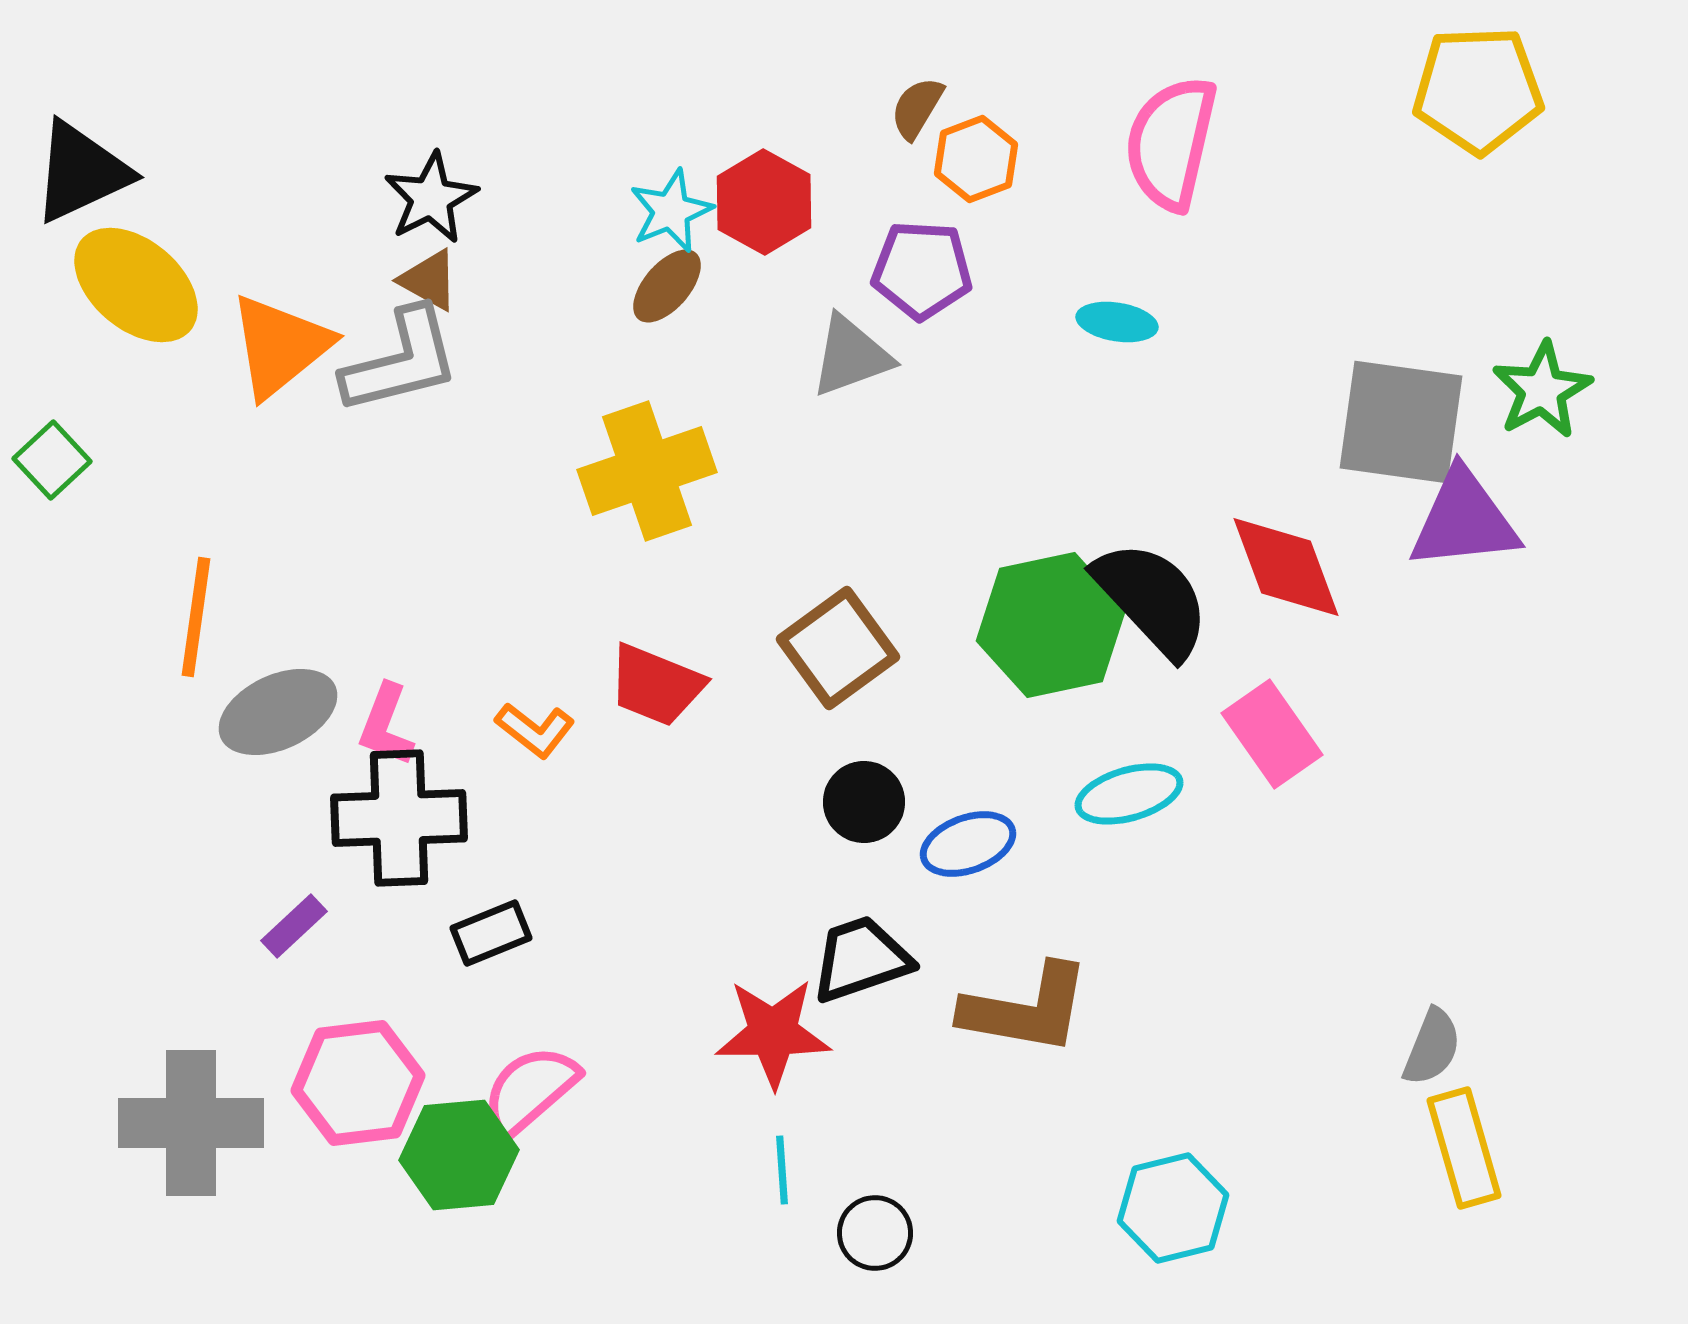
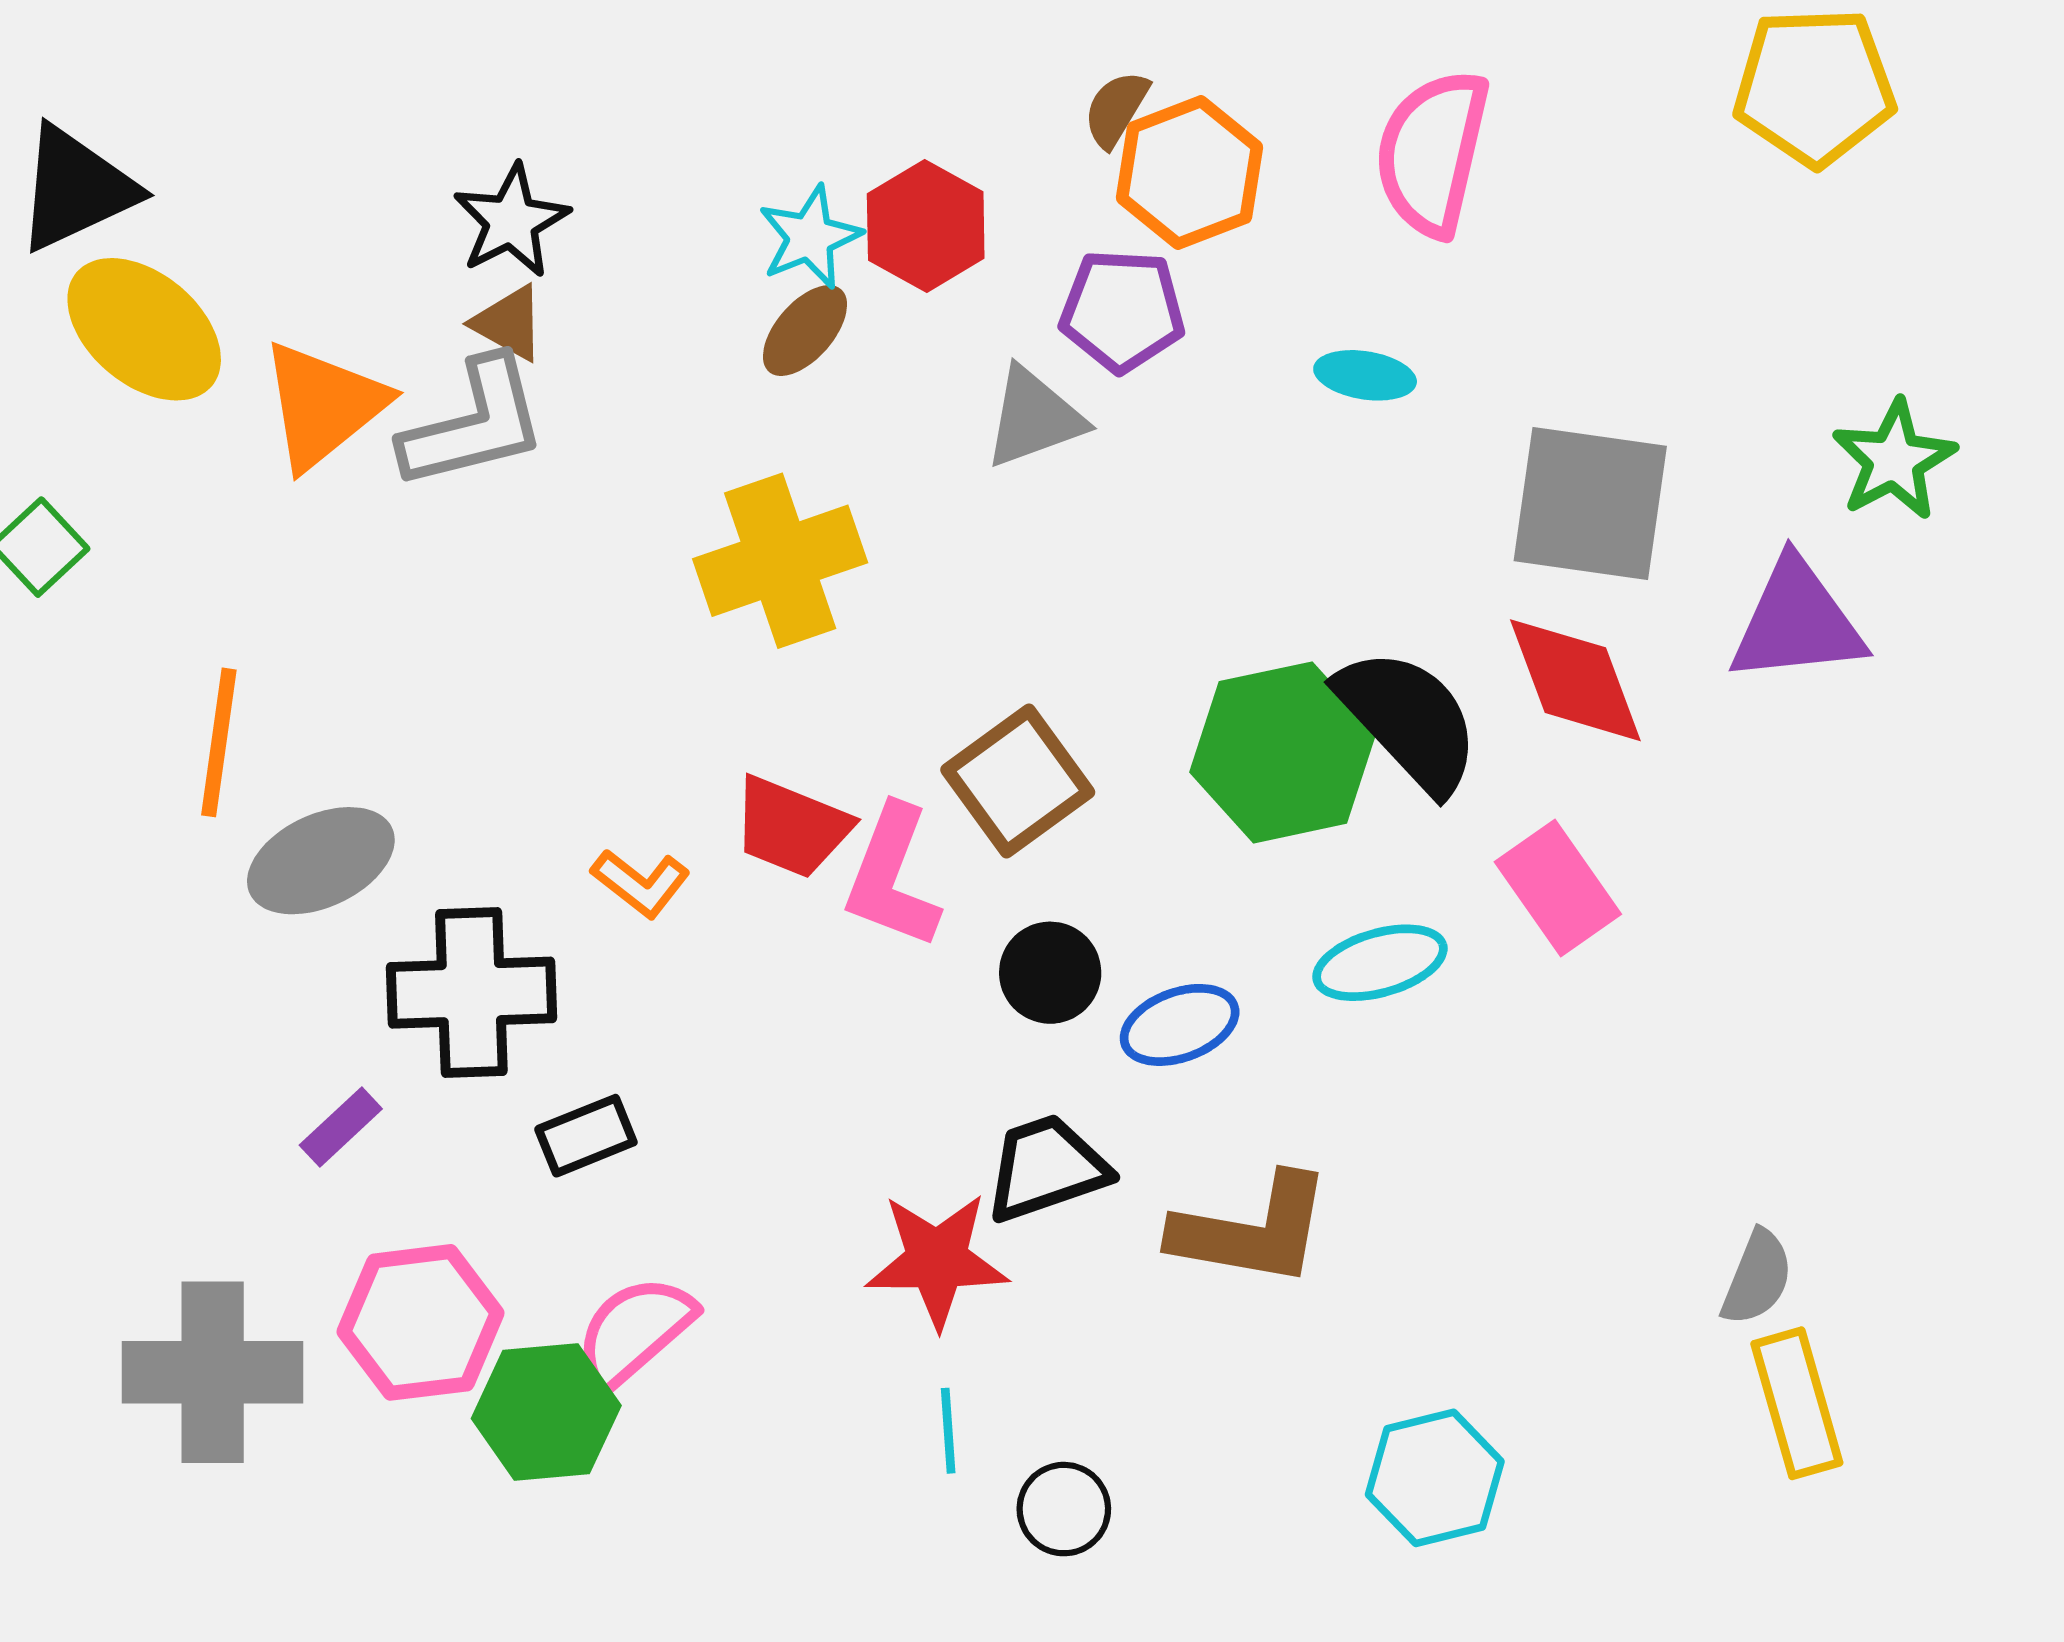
orange hexagon: (976, 159) -> (1190, 172), size x1.4
gray square: (1401, 422) -> (1590, 504), moved
pink L-shape: (386, 725) -> (892, 877), moved, size x1.4

